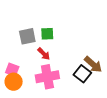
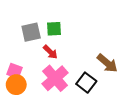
black square: (82, 74) -> (86, 83), moved
pink cross: (47, 77) -> (55, 78), turned -30

